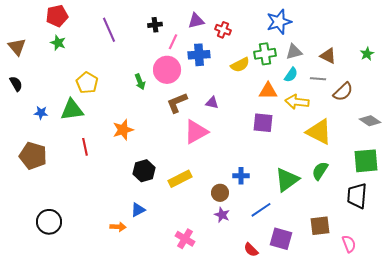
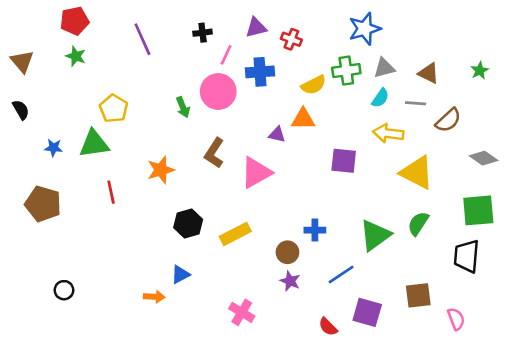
orange triangle: (268, 91) -> (303, 119), moved
brown L-shape: (177, 103) -> (214, 153), moved, turned -35
black circle: (49, 222) -> (64, 290), size x0.6

